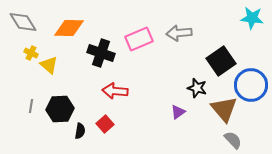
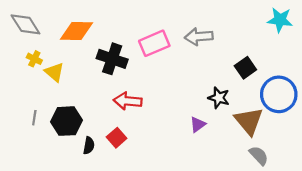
black square: (221, 61) -> (245, 68), size x0.7

